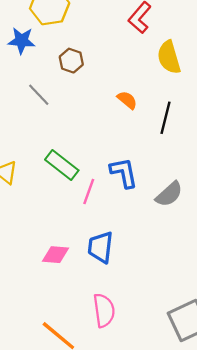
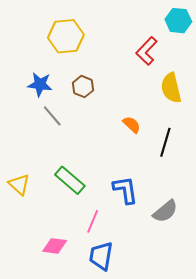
blue star: (22, 41) -> (40, 84), moved
pink line: (89, 191) -> (93, 221), moved
pink diamond: (56, 255) -> (55, 246), moved

